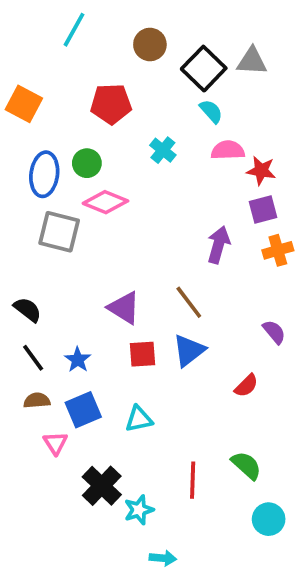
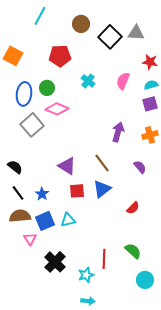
cyan semicircle: (211, 111) -> (151, 85), moved, turned -64
pink semicircle: (228, 150) -> (123, 81), turned -66
red star: (261, 171) -> (150, 62), moved
purple square: (263, 210) -> (150, 104), moved
gray square: (59, 232) -> (32, 125), turned 35
purple semicircle: (274, 332) -> (140, 167), moved
brown semicircle: (37, 400) -> (20, 216), size x1.5
cyan triangle: (139, 419) -> (68, 220), moved
cyan star: (139, 510) -> (86, 275), moved

